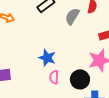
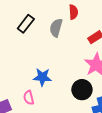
pink semicircle: (54, 77) -> (29, 98), moved

